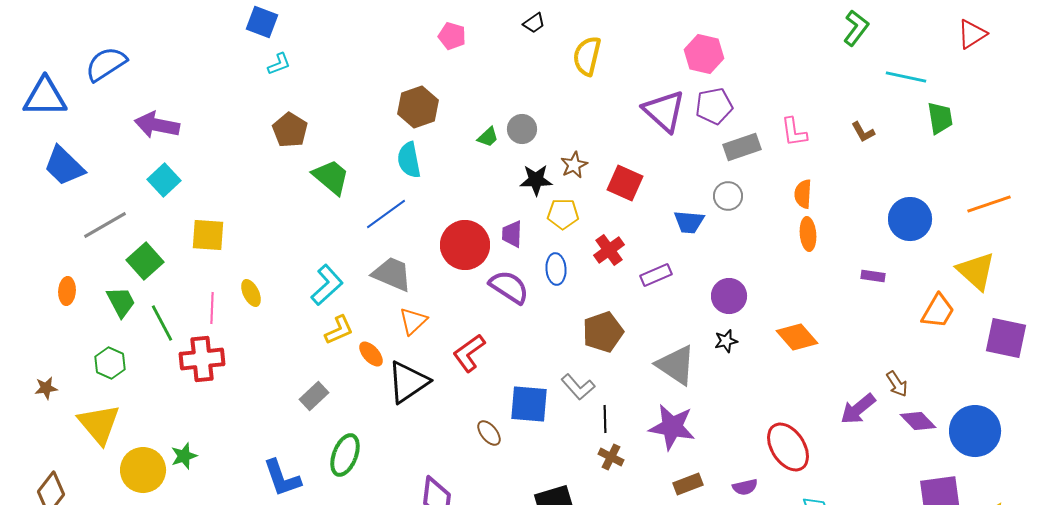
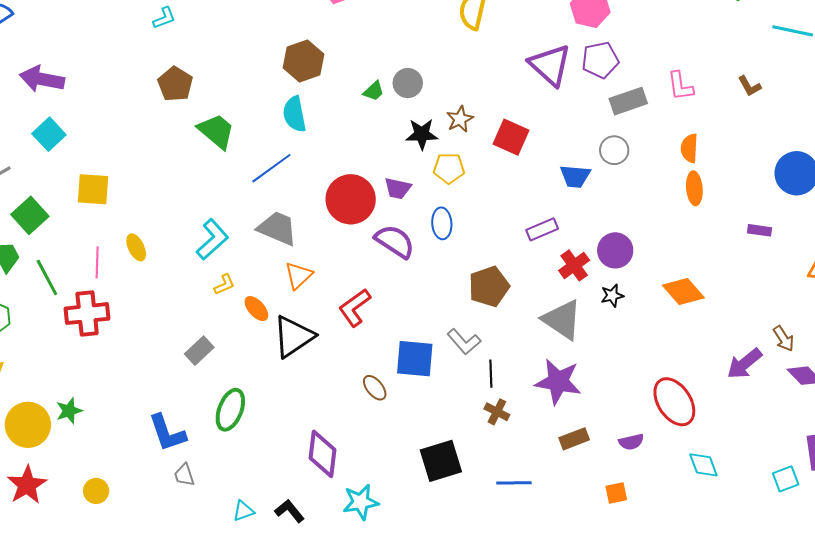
purple trapezoid: (512, 234) -> (398, 188), turned -80
red cross: (609, 250) -> (574, 265), moved
yellow L-shape: (339, 330) -> (224, 284), size x0.7

